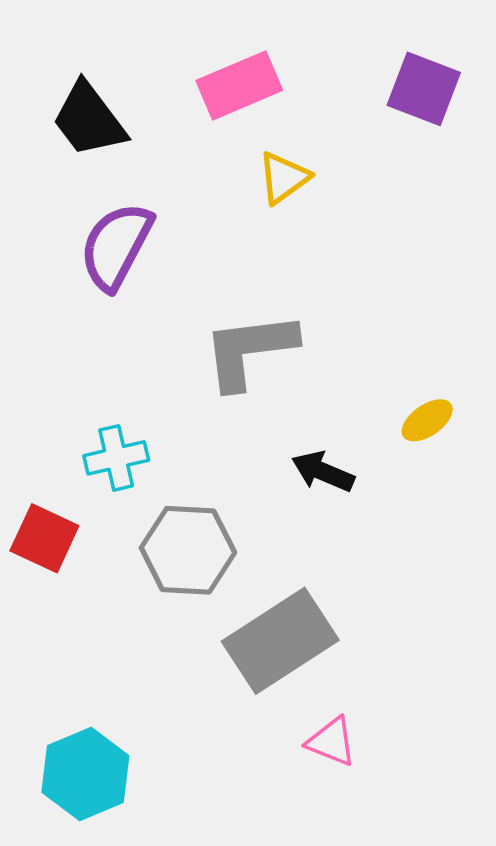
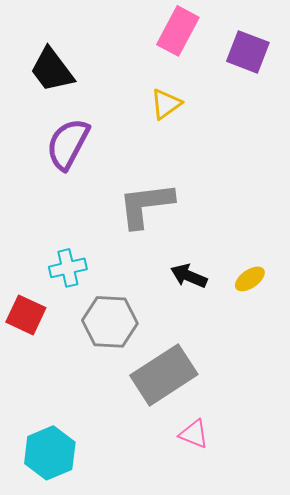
pink rectangle: (239, 85) -> (178, 31), moved, turned -39
yellow ellipse: (427, 420) -> (250, 279), moved

